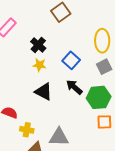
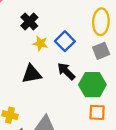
yellow star: (40, 65) -> (40, 43), moved
black triangle: (44, 92) -> (32, 74), turned -42

